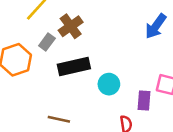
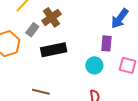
cyan circle: (109, 84) -> (94, 65), moved
purple rectangle: (144, 100) -> (106, 43), moved

